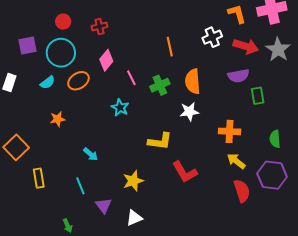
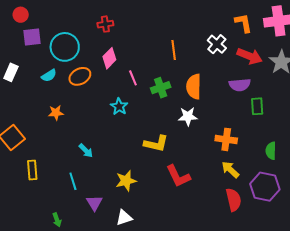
red circle: (63, 22) -> (21, 15), moved
white cross: (212, 37) -> (217, 44), turned -30

